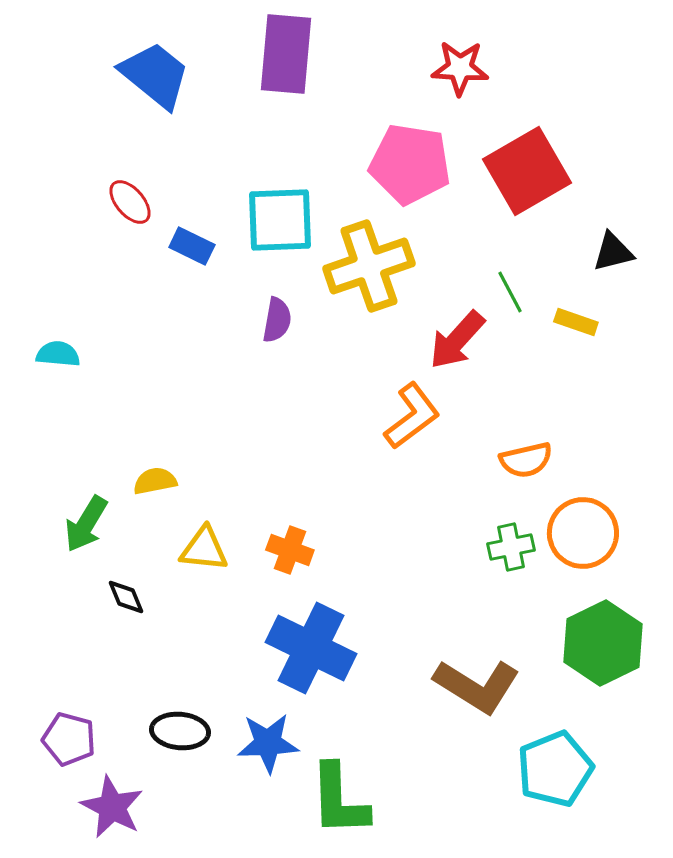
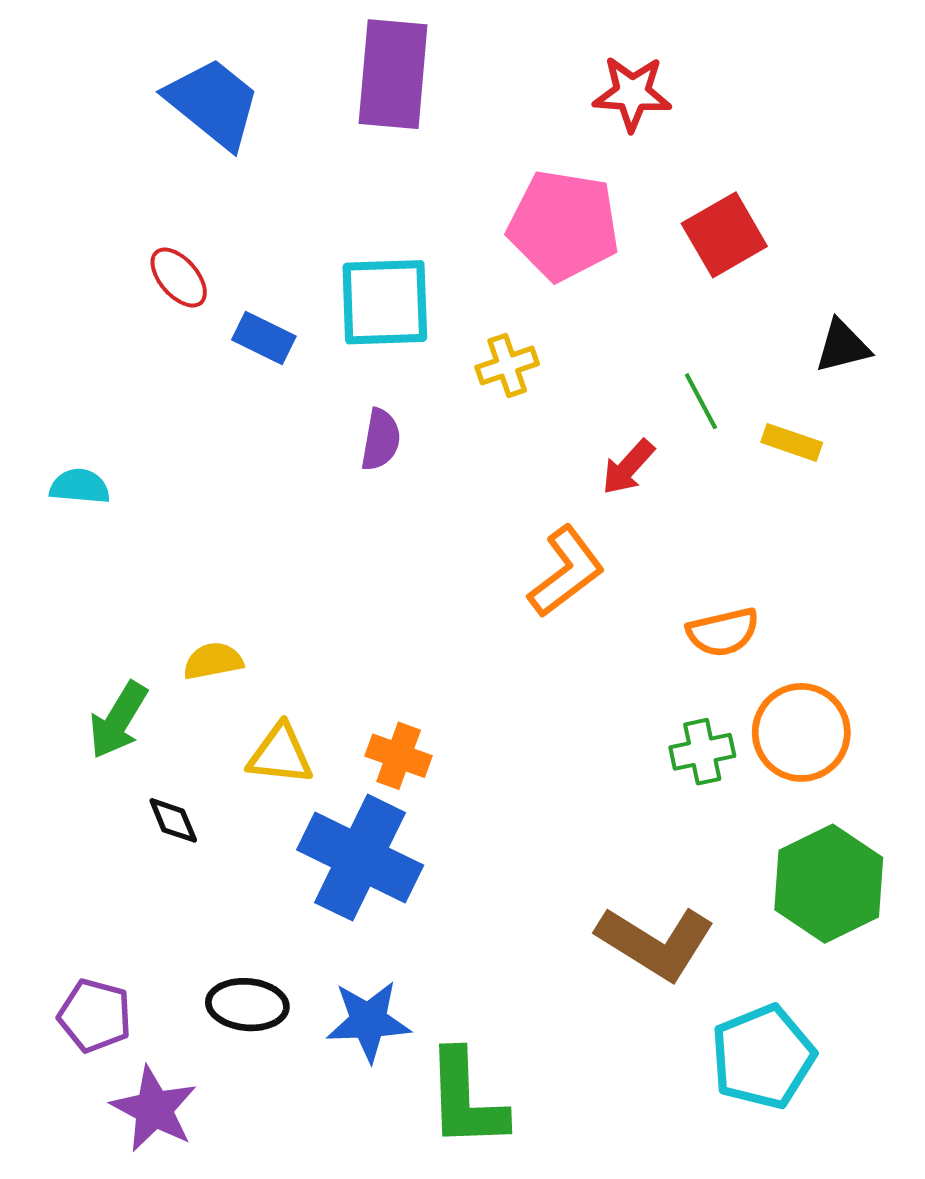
red square: (527, 171) -> (724, 235), size x0.7
yellow cross: (369, 266) -> (507, 365), size x0.5
red arrow: (457, 340) -> (628, 467), size x0.7
blue cross: (311, 648) -> (360, 858), moved

